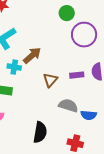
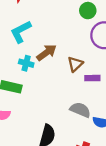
brown triangle: (50, 80) -> (75, 64), moved

